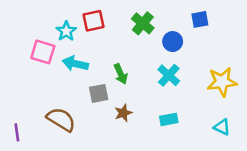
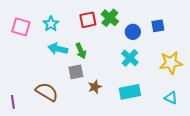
blue square: (200, 19) -> (158, 26), moved
red square: (93, 21) -> (88, 20), moved
pink square: (43, 52) -> (21, 27), moved
green arrow: (121, 74) -> (81, 51), moved
cyan rectangle: (169, 119) -> (130, 92), size x1.5

